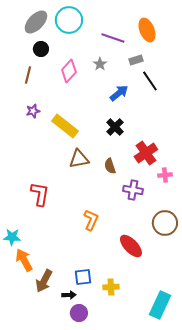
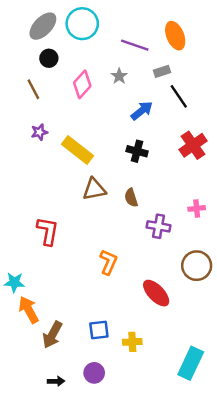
brown line: (28, 75) -> (33, 89), turned -42
black cross: (115, 127) -> (137, 151), turned -30
red cross: (146, 153) -> (193, 145), moved
black arrow: (69, 295) -> (56, 381), moved

